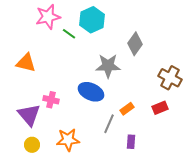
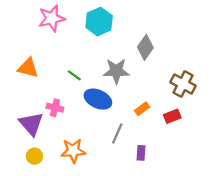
green line: (69, 34) -> (74, 75), moved
orange rectangle: (127, 109) -> (142, 109), moved

